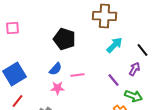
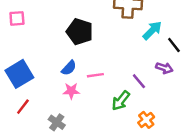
cyan arrow: (114, 45) -> (152, 30), moved
purple arrow: (134, 69) -> (164, 68), turned 80
green arrow: (133, 96) -> (121, 101), moved, turned 108

